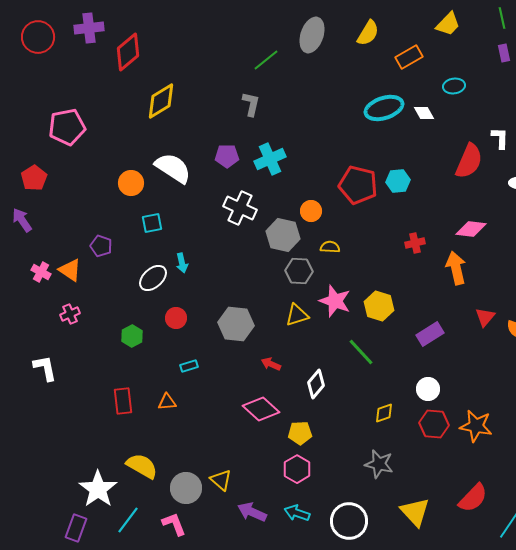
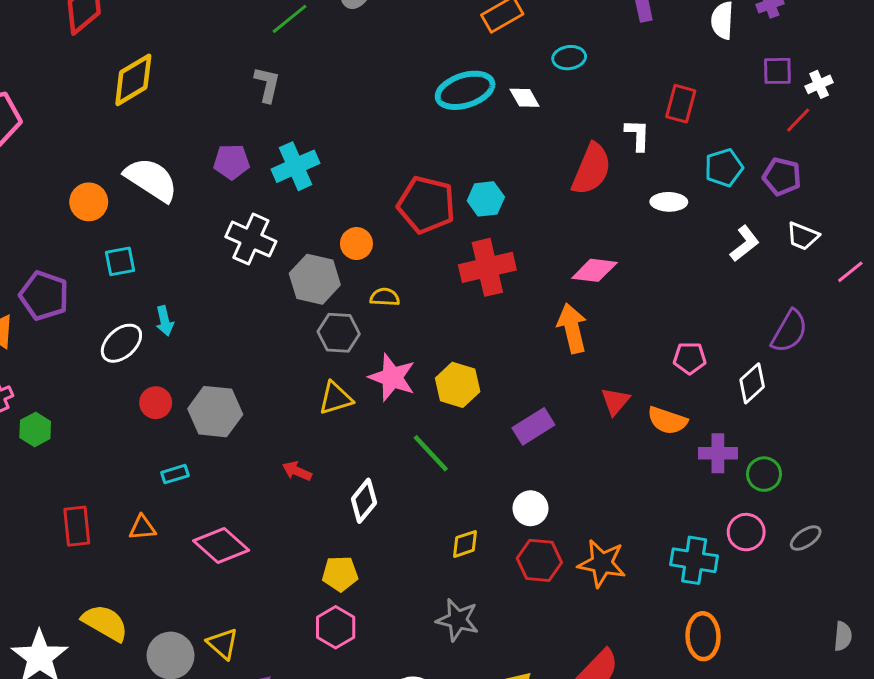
red cross: (415, 243) -> (487, 267), moved, size x1.8
purple pentagon: (101, 246) -> (44, 296), size x1.5
gray hexagon: (236, 324) -> (215, 412), moved
green hexagon: (132, 336) -> (35, 429), moved
pink diamond: (261, 409) -> (221, 545), moved

